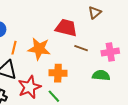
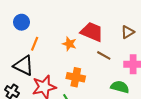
brown triangle: (95, 13) -> (128, 32), moved
orange star: (39, 49) -> (69, 44), moved, size x0.6

